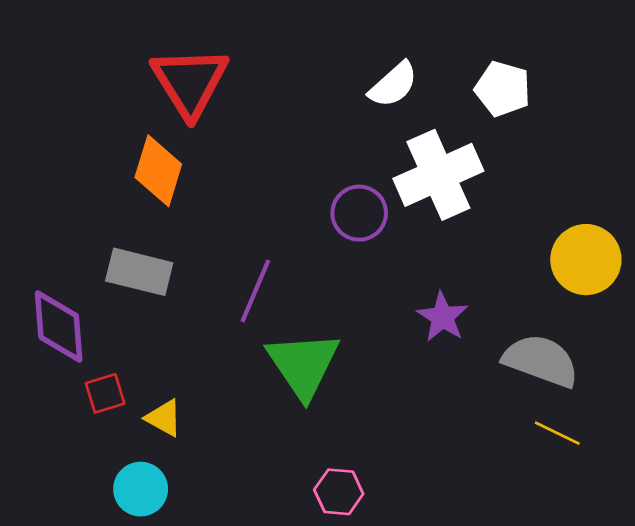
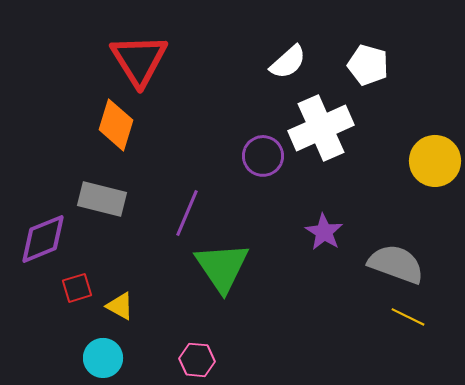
yellow circle: (586, 260) -> (435, 161), moved
purple diamond: (59, 326) -> (43, 239), turned 72
pink hexagon: (339, 492) -> (197, 360), moved

